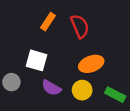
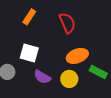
orange rectangle: (48, 22) -> (29, 17), moved
green rectangle: (115, 95) -> (98, 72), moved

